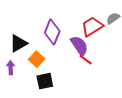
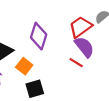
purple semicircle: (79, 46) -> (84, 47), moved

